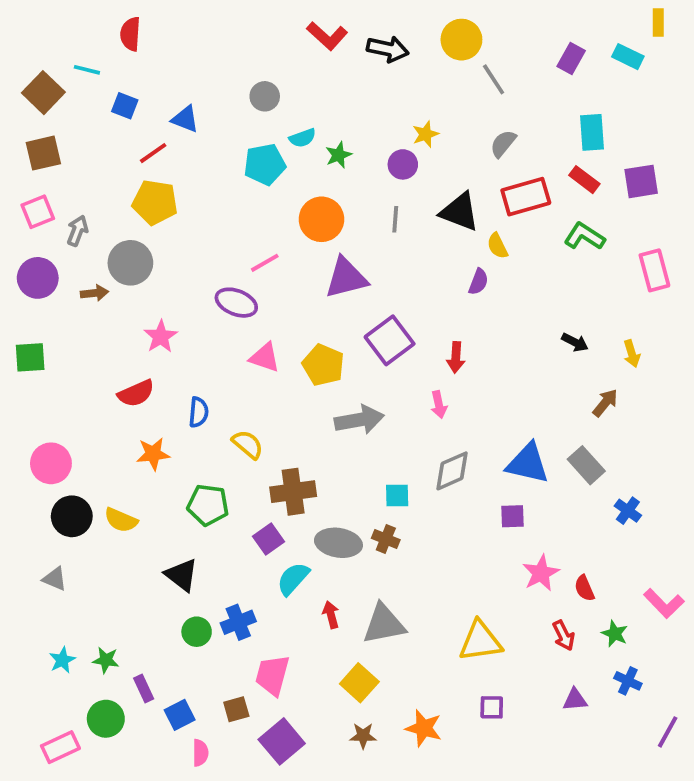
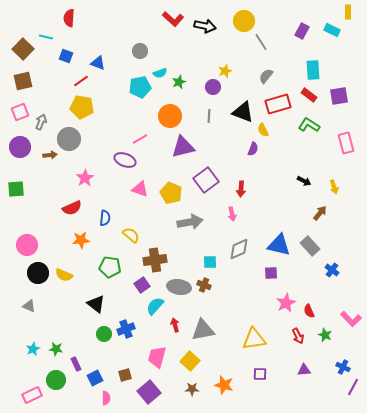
pink trapezoid: (272, 675) -> (157, 357), moved
blue cross: (628, 681) -> (343, 367), moved

